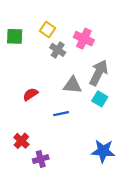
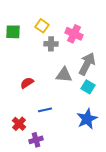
gray cross: (58, 50) -> (51, 44), turned -32
blue line: (61, 114) -> (45, 110), moved
blue star: (103, 151) -> (87, 119), moved, turned -30

